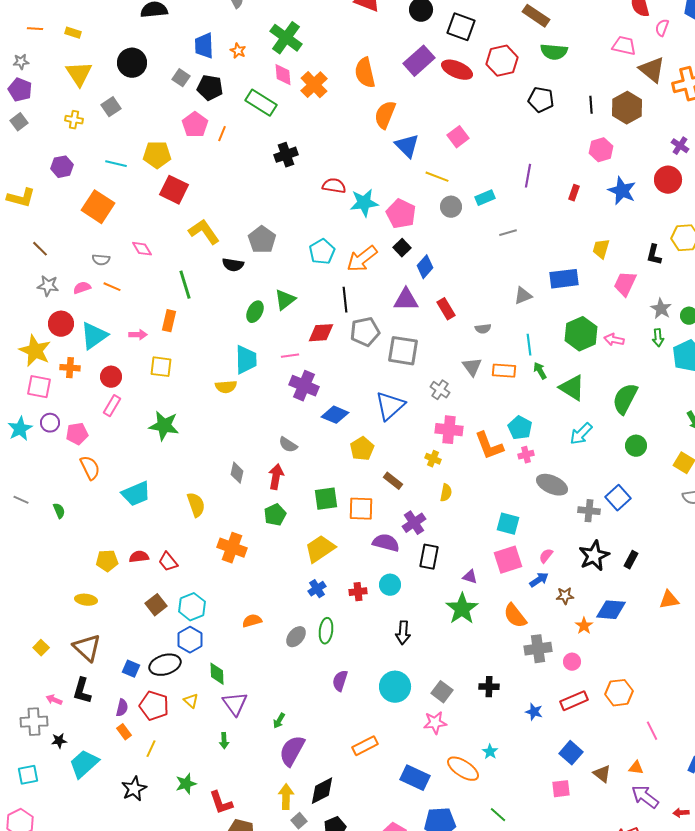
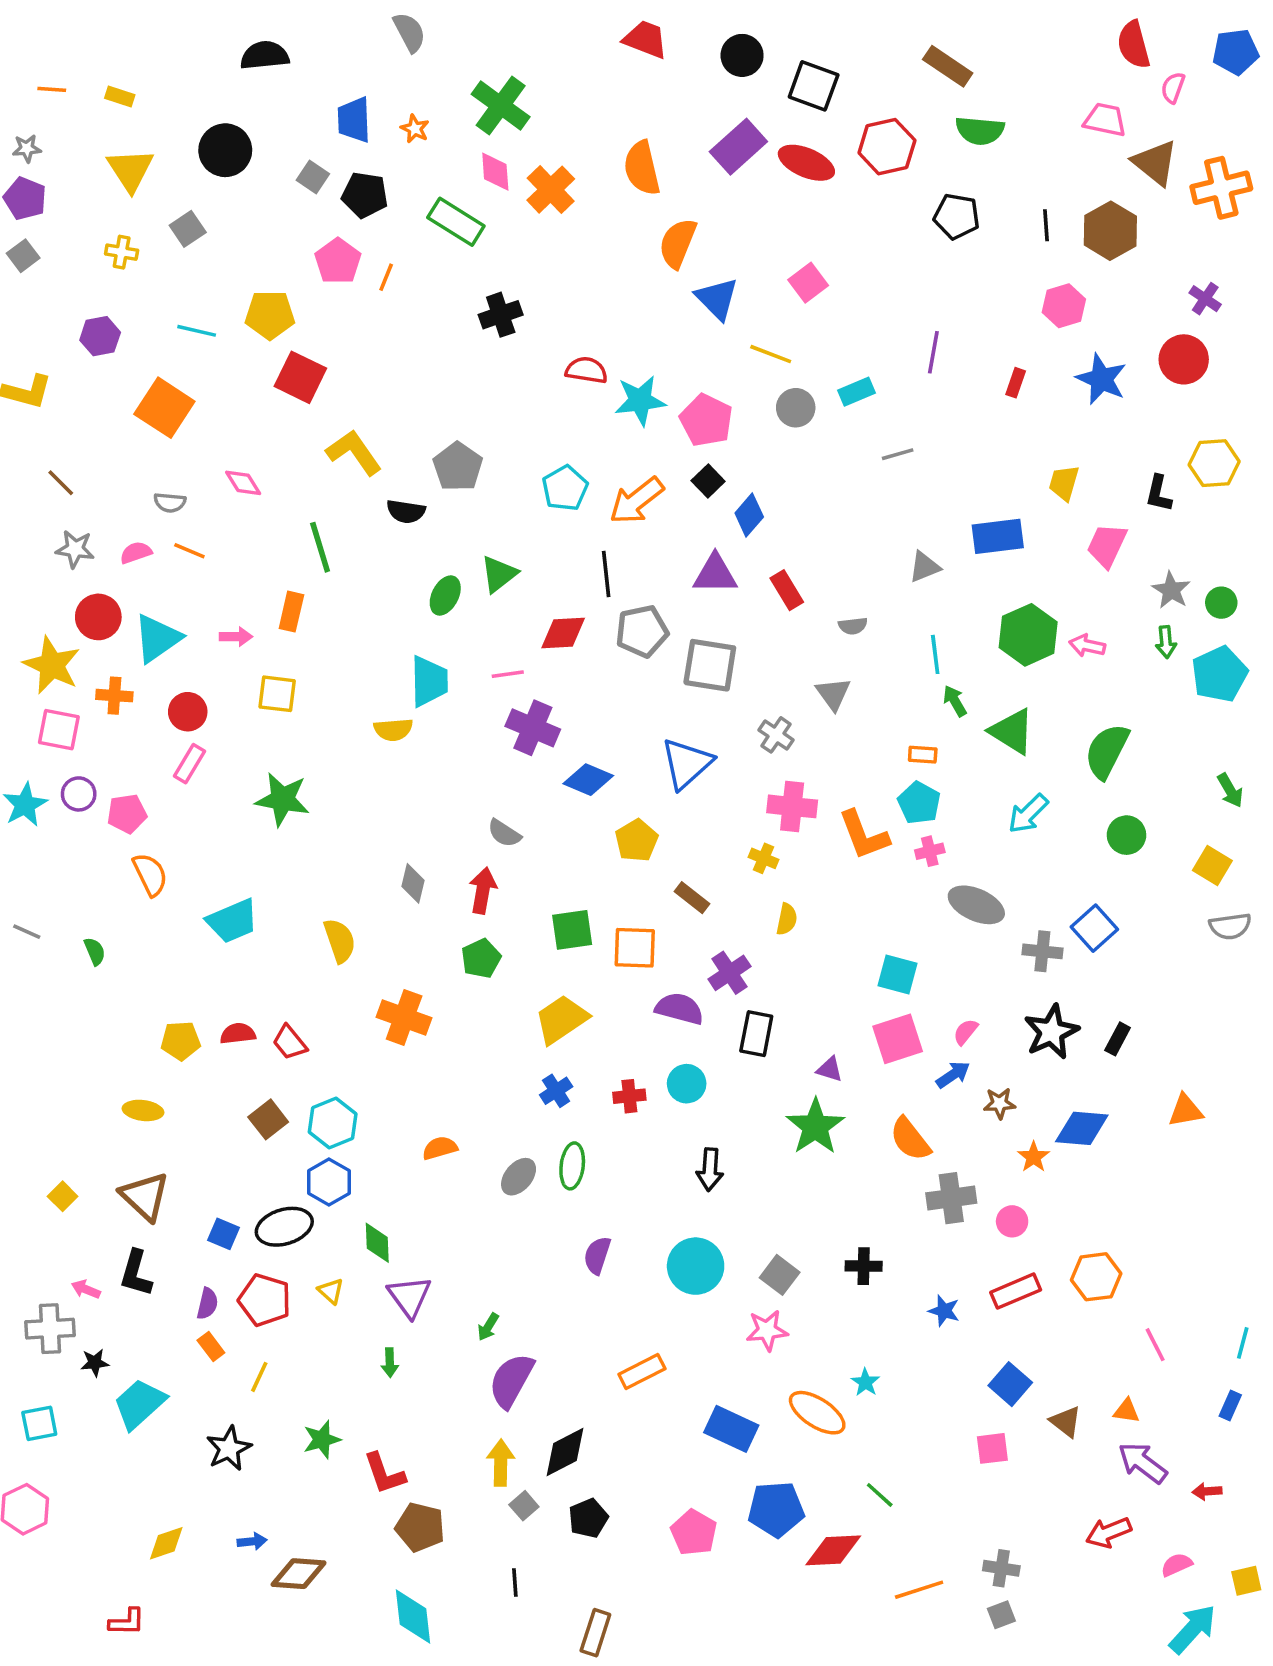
orange rectangle: (504, 371) -> (923, 755), moved, size x0.7

